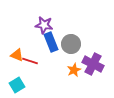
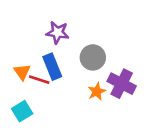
blue rectangle: (51, 42) -> (52, 67), moved
orange triangle: (17, 55) -> (22, 72), turned 32

